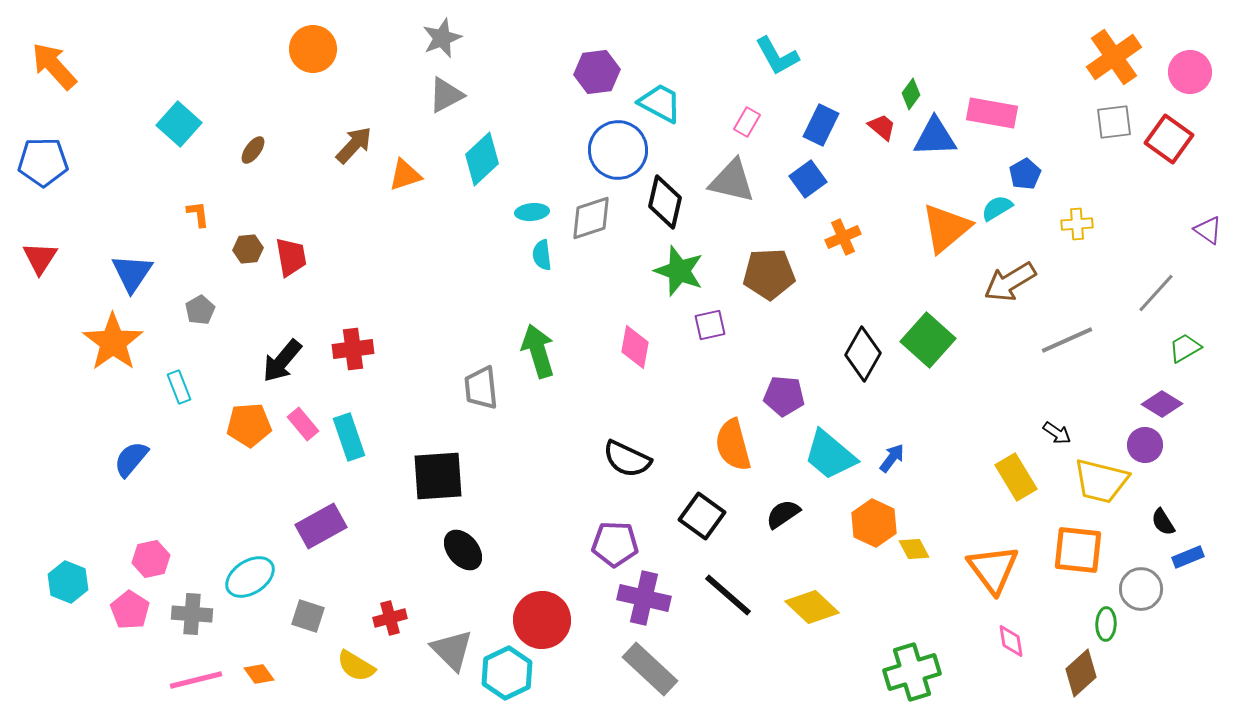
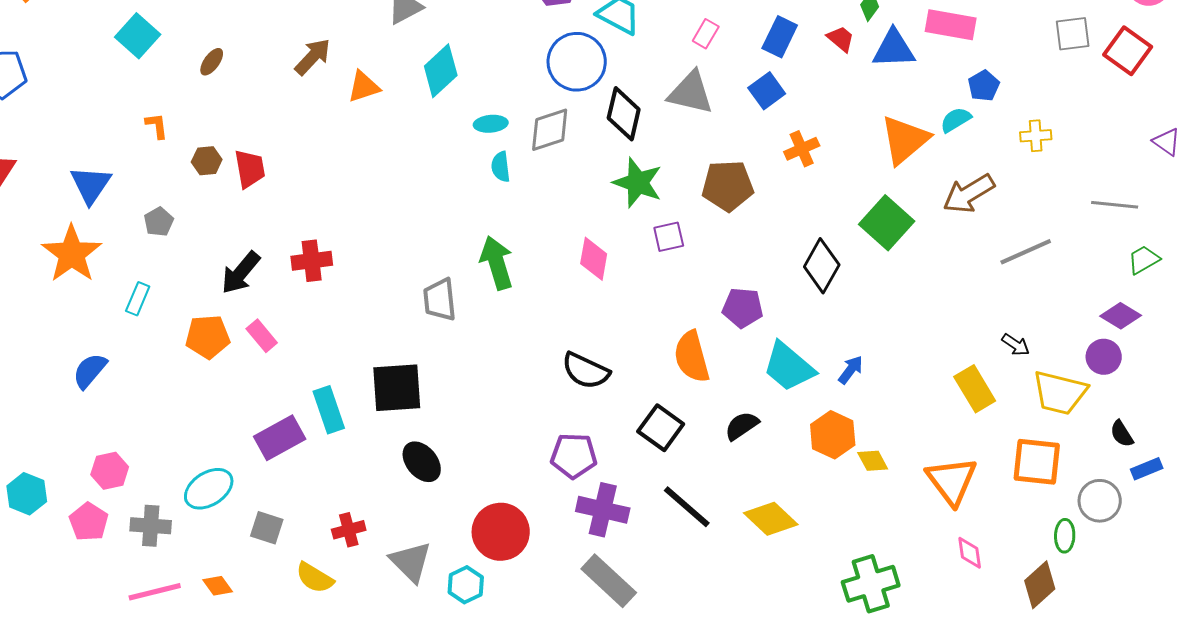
gray line: (1156, 293) -> (1115, 205), turned 54
green square: (928, 340) -> (887, 223), moved
cyan rectangle: (179, 387) -> (138, 299), turned 44
cyan rectangle: (349, 437) -> (329, 410), moved
cyan hexagon: (507, 673) -> (466, 585), size x0.7

